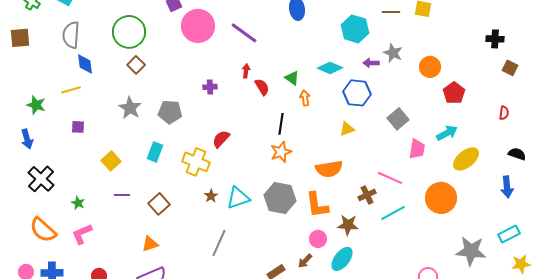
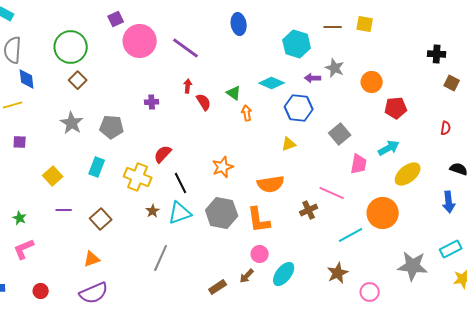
red pentagon: (454, 93) -> (396, 108), turned 30
black line: (281, 124) -> (181, 183), moved, turned -35
cyan line: (393, 213) -> (351, 235), moved
brown star: (348, 225) -> (338, 273), moved, turned -30

